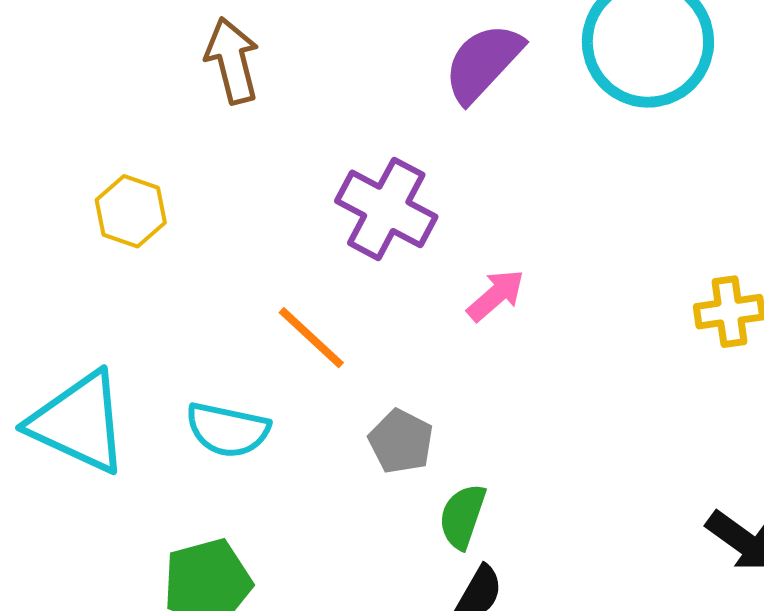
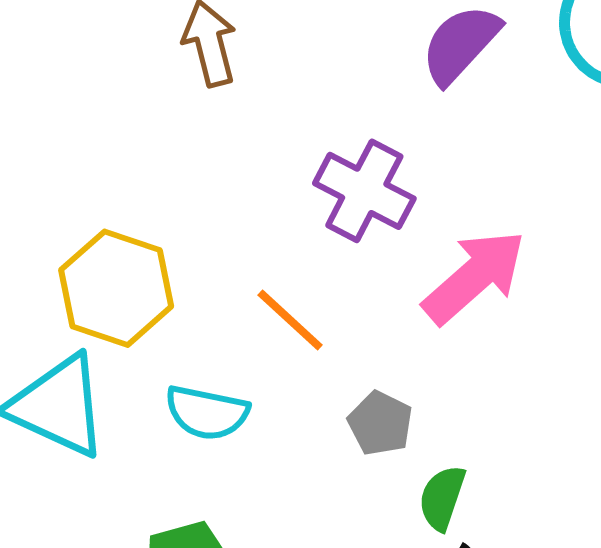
yellow hexagon: (131, 211) -> (116, 288), moved, size x1.6
pink arrow: (496, 295) -> (474, 277), size x1.8

